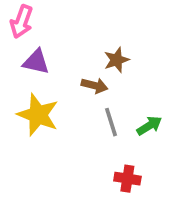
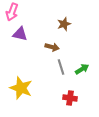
brown star: (116, 60) -> (64, 24), moved
yellow star: (38, 115) -> (21, 88), moved

